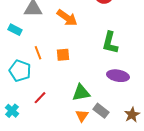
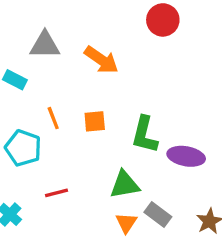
green L-shape: (110, 43) -> (145, 135), moved
red line: (40, 98) -> (56, 193), turned 32

